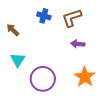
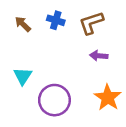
brown arrow: (13, 30) -> (23, 24), moved

